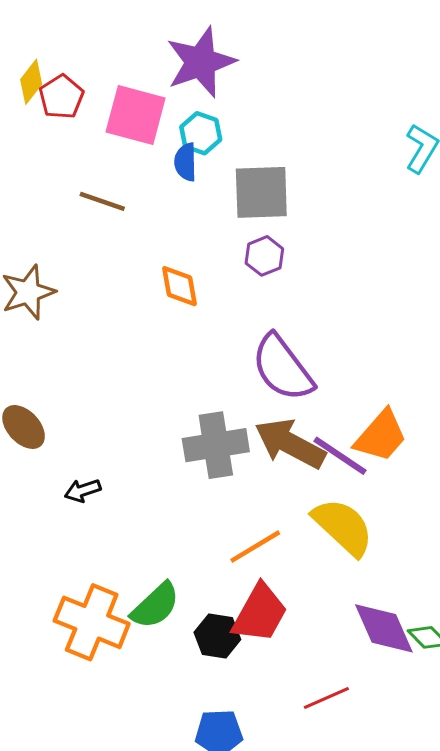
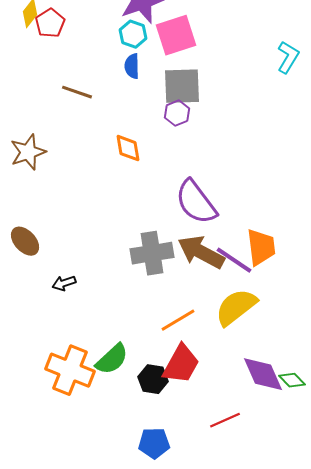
pink square: (136, 115) -> (176, 35), moved, turned -33
cyan hexagon: (201, 133) -> (133, 34), moved
purple hexagon: (264, 256) -> (177, 113), moved
orange trapezoid: (381, 436) -> (261, 247), turned -48
yellow semicircle: (343, 527) -> (236, 307), turned -81

